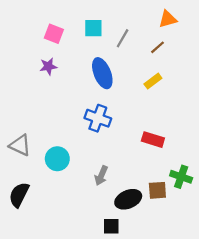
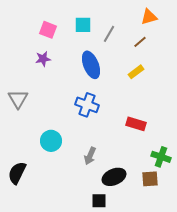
gray triangle: (20, 145) -> (18, 99), moved, turned 35
brown square: (157, 190) -> (150, 179), moved

